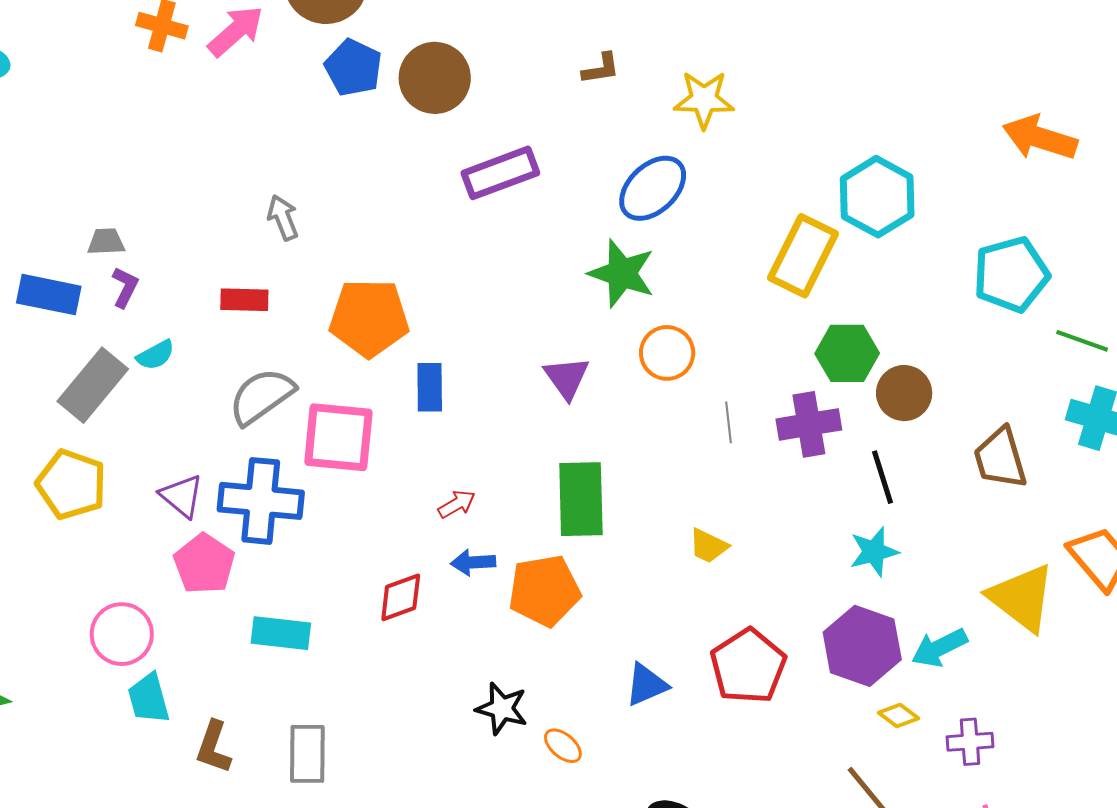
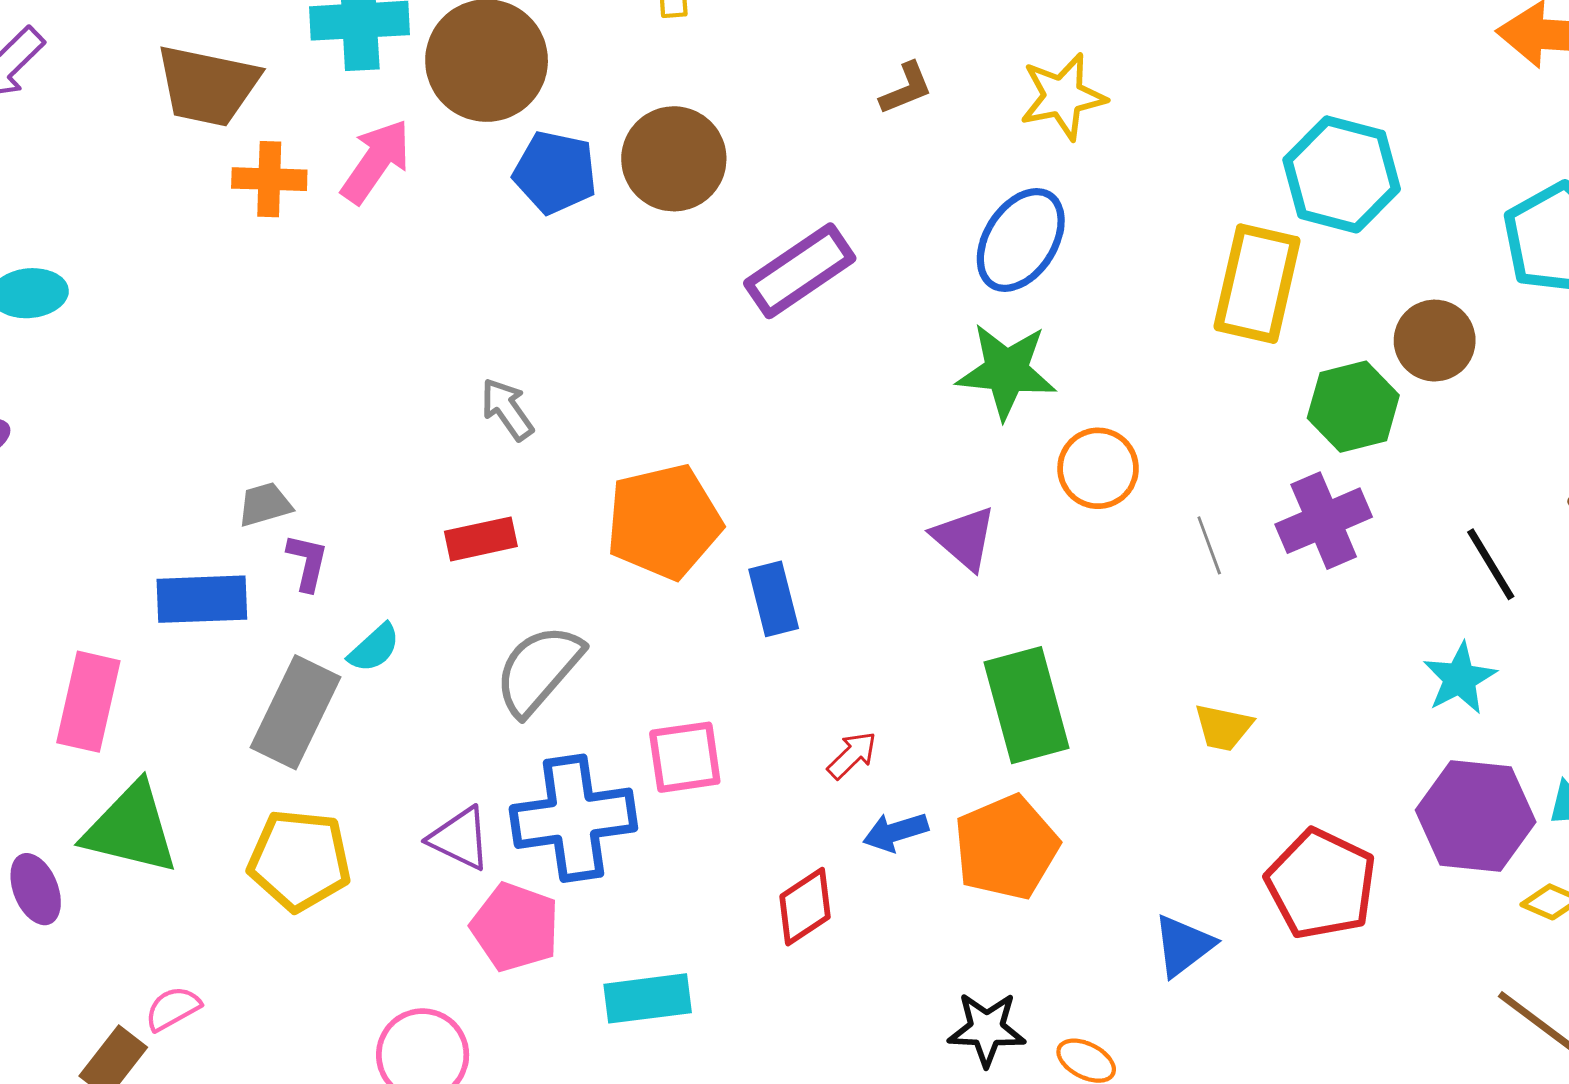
brown circle: (904, 393) -> (1435, 341), moved
pink square: (338, 437) -> (685, 757), moved, size x0.7
black line: (882, 477) -> (1491, 564), moved

